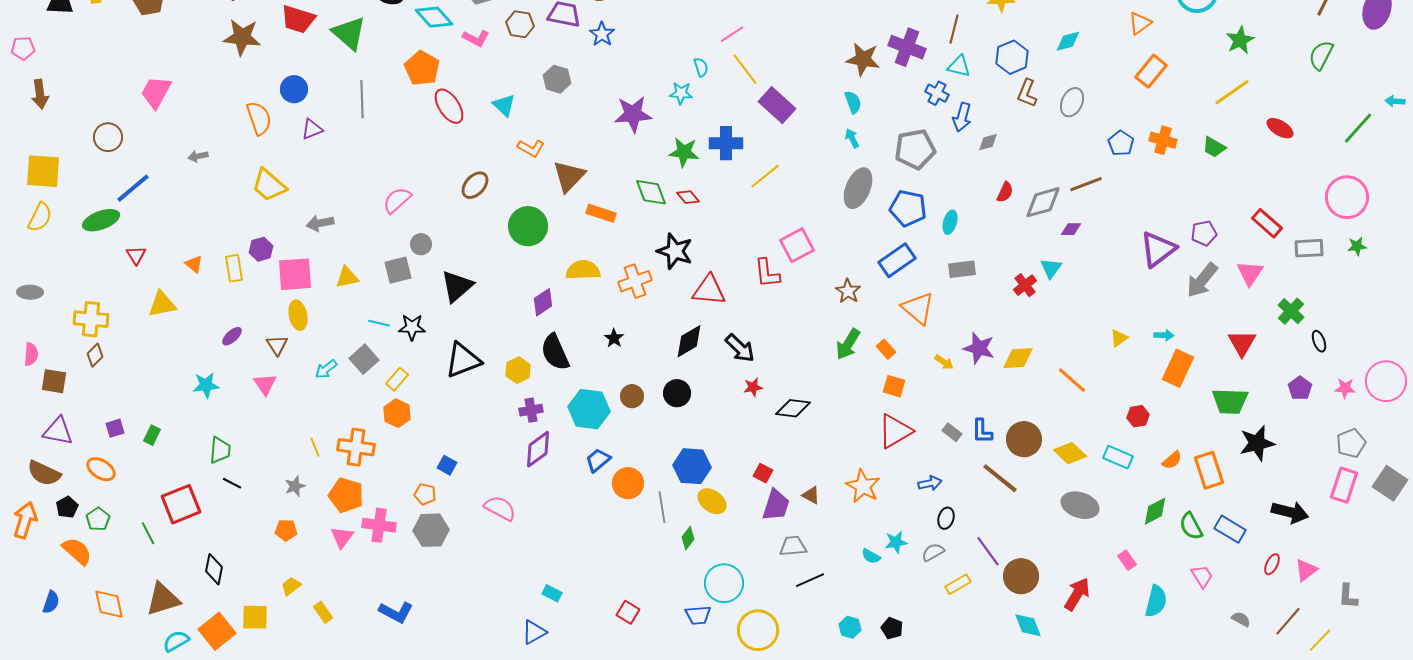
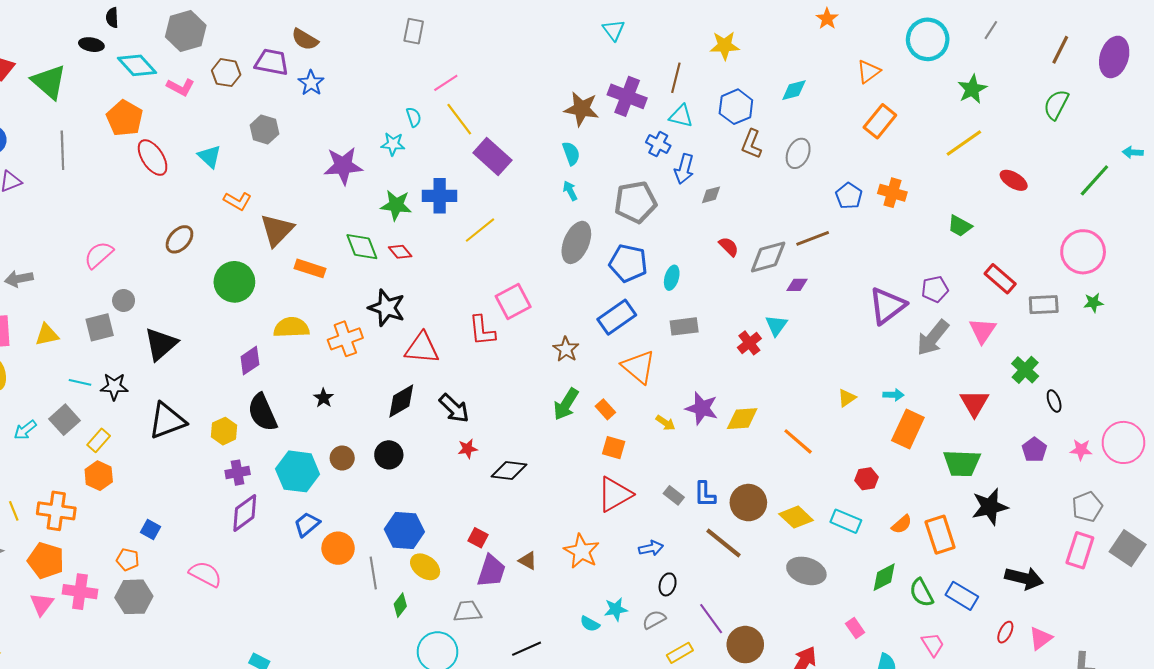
green trapezoid: (1214, 147) -> (960, 226), moved
red semicircle: (1005, 192) -> (729, 247), turned -70
gray trapezoid: (793, 546) -> (468, 611), moved

